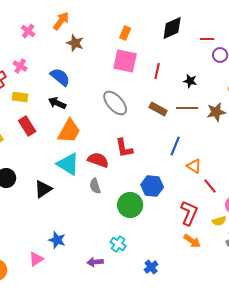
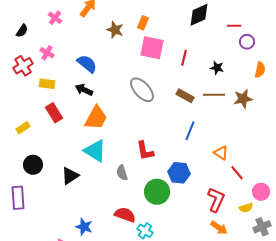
orange rectangle: (125, 33) -> (143, 23), moved
brown star: (75, 43) -> (115, 30), moved
blue line: (175, 146) -> (190, 131), moved
red L-shape: (124, 148) -> (145, 151), moved
red semicircle: (98, 160) -> (125, 215), moved

